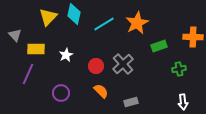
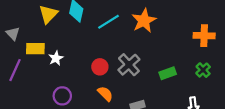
green rectangle: (159, 46) -> (168, 73), moved
white star: (66, 55) -> (56, 58), moved
green cross: (179, 69) -> (203, 70), moved, turned -32
purple line: (28, 74) -> (15, 70), moved

